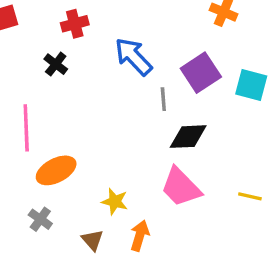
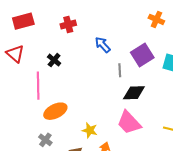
blue arrow: (133, 57) -> (103, 45), size x0.7
black cross: (56, 64) -> (54, 60), moved

